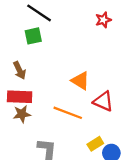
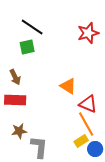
red star: (103, 20) -> (88, 33), size x1.5
orange line: (68, 113) -> (86, 124), moved, turned 40
brown star: (22, 114) -> (19, 131), moved

